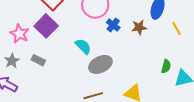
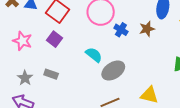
purple square: (46, 26) -> (54, 39), size x0.7
pink star: (19, 34) -> (22, 41), moved

